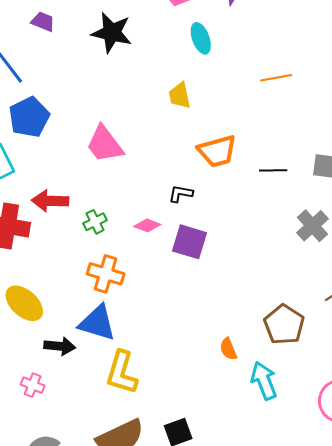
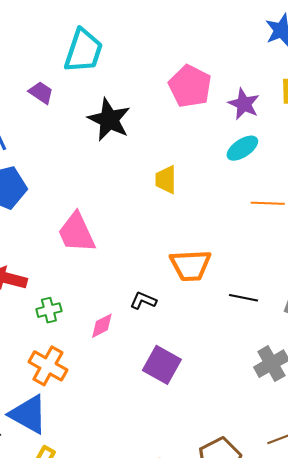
cyan ellipse: (201, 38) -> (242, 148), moved, turned 64
yellow trapezoid: (180, 95) -> (166, 180), moved
pink diamond: (147, 225) -> (102, 326), turned -60
purple square: (189, 242) -> (162, 365), moved

